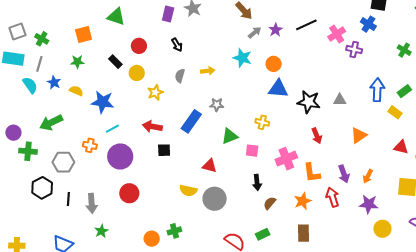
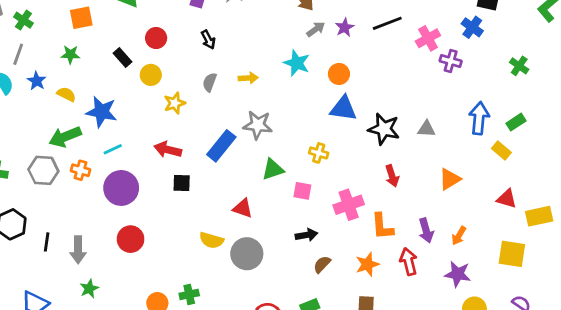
gray star: (217, 105) -> (258, 125), size x1.5
green arrow: (51, 123) -> (65, 137), moved
gray hexagon: (63, 162) -> (43, 170), moved
black arrow: (257, 182) -> (306, 235), turned -98

